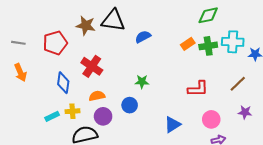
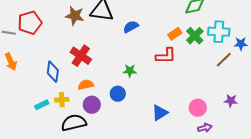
red pentagon: (55, 43) -> (30, 23), moved
green cross: (208, 46) -> (195, 36), turned -36
brown line: (238, 84) -> (224, 60), moved
red L-shape: (198, 89) -> (166, 56), moved

